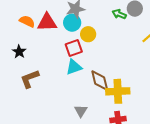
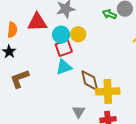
orange semicircle: (27, 21) -> (12, 30), moved, turned 70
cyan circle: (72, 23) -> (61, 35), moved
gray triangle: (81, 111) -> (79, 112), moved

